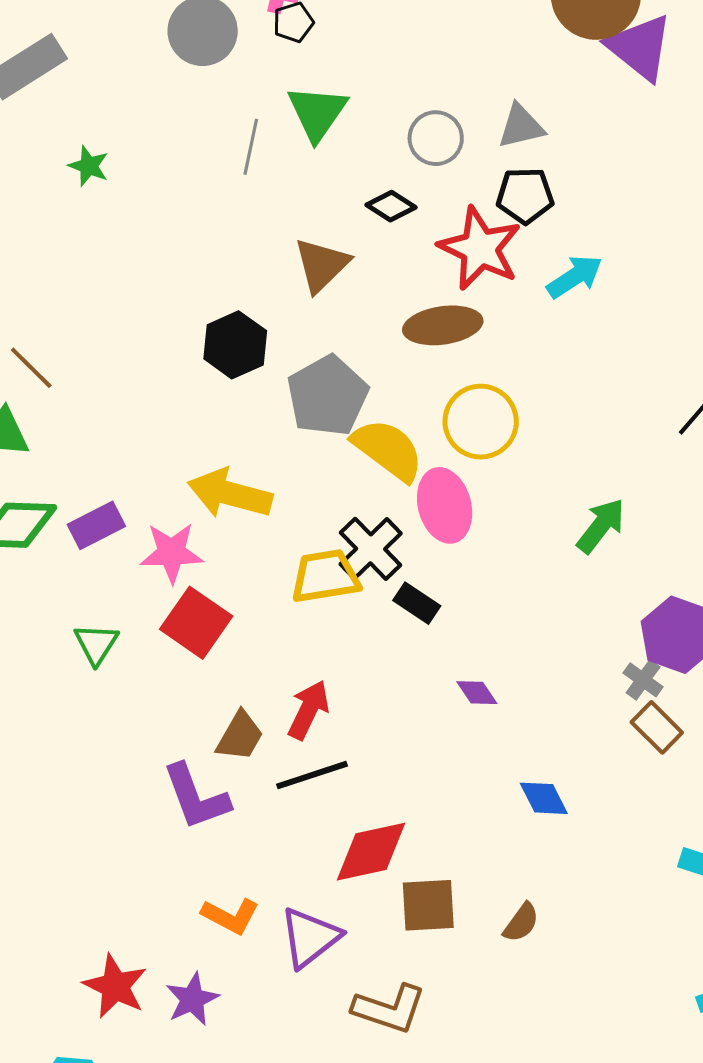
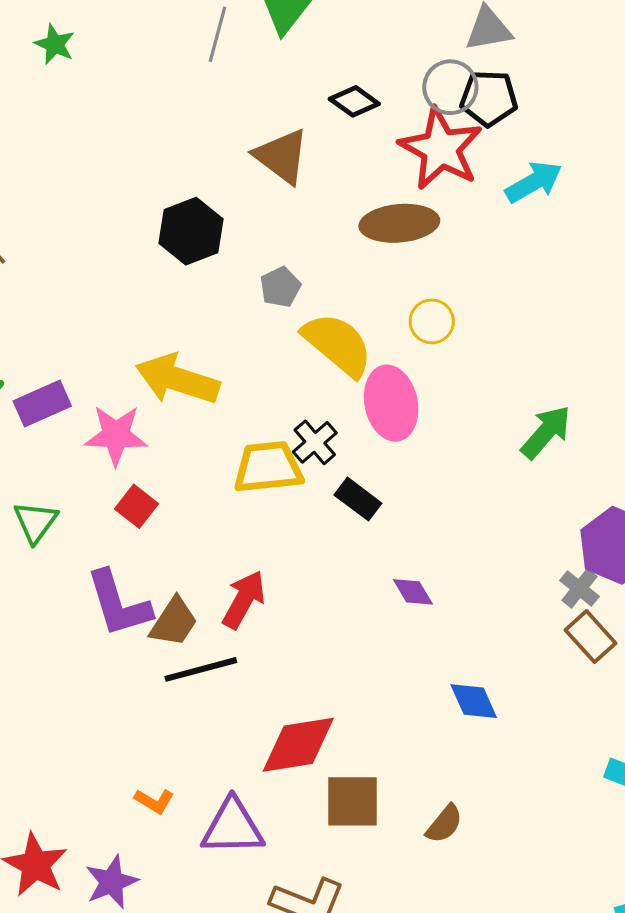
gray circle: (436, 138) -> (450, 87), moved
brown triangle: (322, 265) -> (282, 156), turned -42
gray pentagon: (328, 396) -> (280, 287), size x0.5
yellow circle: (481, 422) -> (432, 321), size x0.6
black cross: (371, 549) -> (315, 442), size x0.7
red square: (196, 623) -> (136, 506), size x0.6
black line: (312, 775) -> (201, 669), moved
purple L-shape: (196, 797) -> (119, 604), moved
orange L-shape: (230, 916) -> (154, 801), size x0.7
purple triangle: (310, 938) -> (233, 827), turned 34

